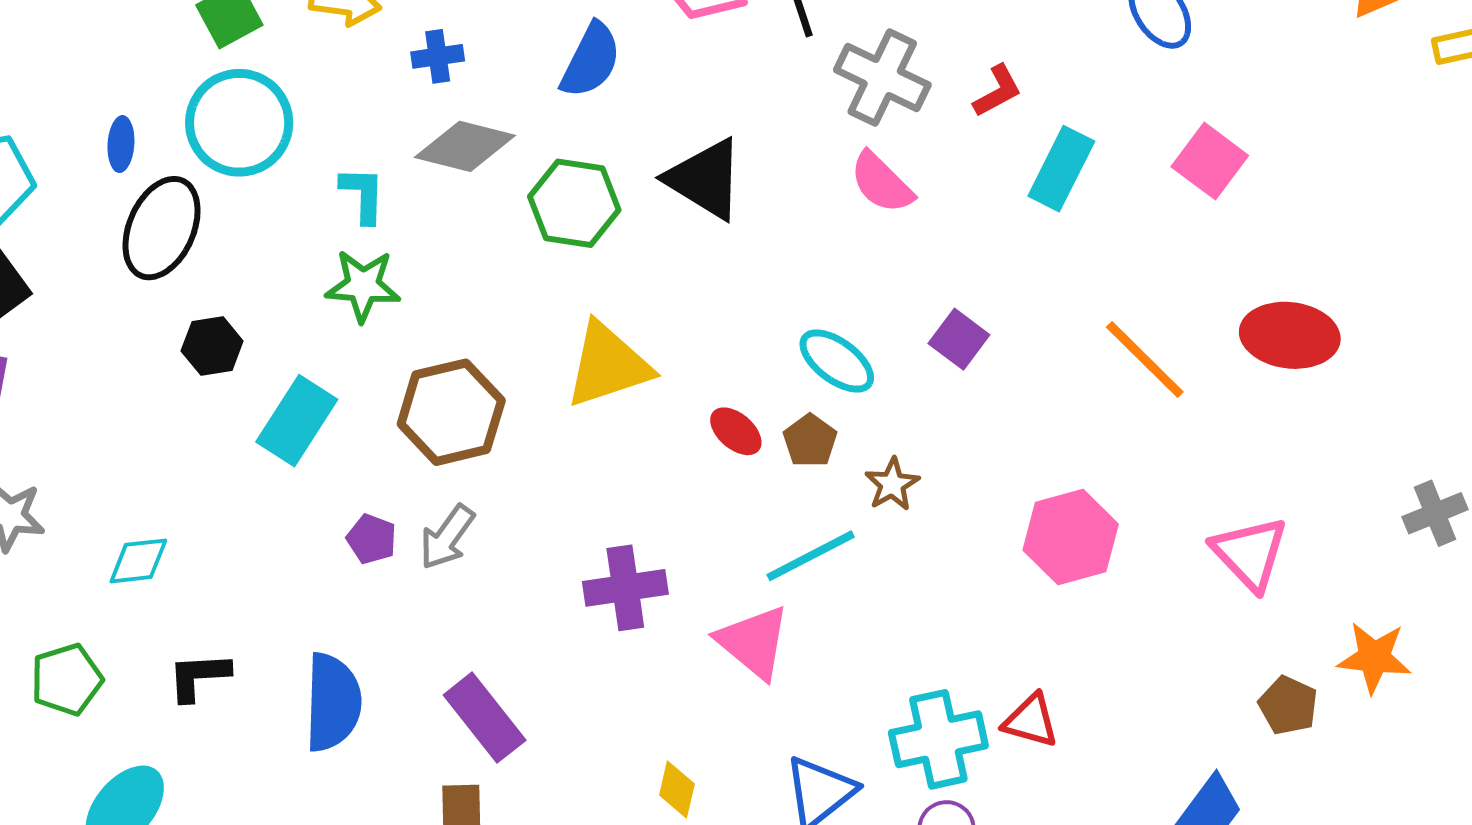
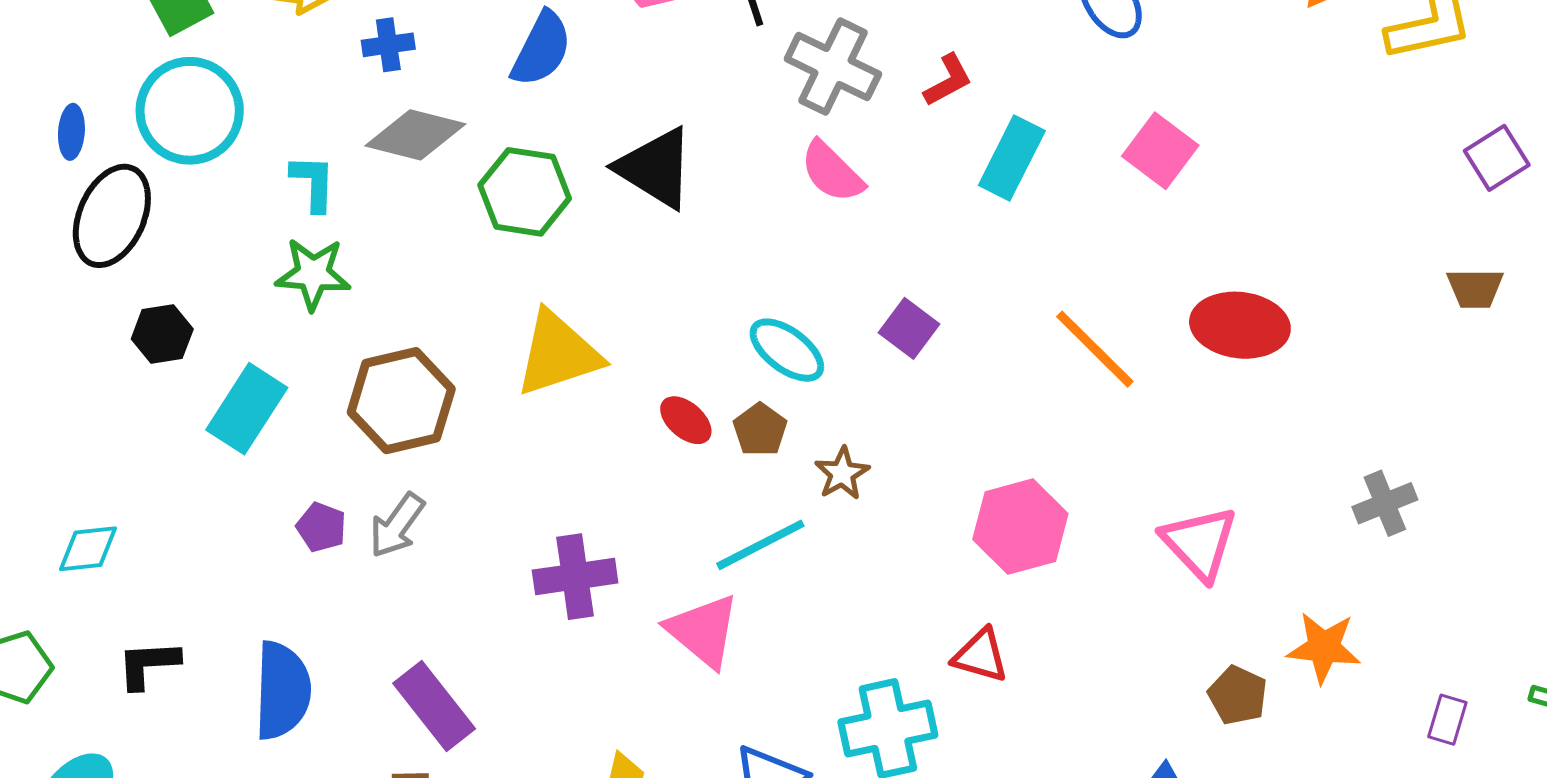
red triangle: (1031, 721) -> (980, 656), moved

